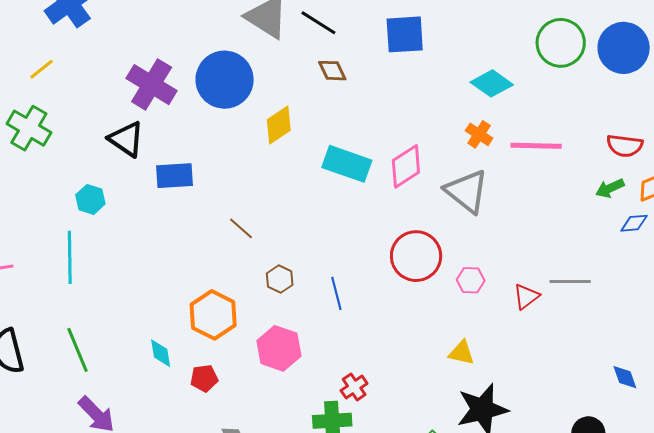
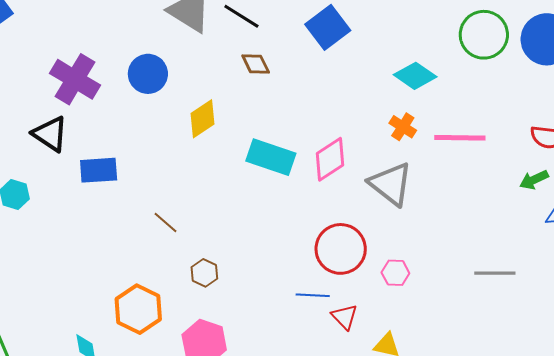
blue square: (405, 34) -> (328, 27), turned -33
blue circle: (225, 80) -> (148, 74), size x0.7
blue line: (336, 293) -> (313, 295), moved, turned -72
red triangle: (526, 297) -> (345, 317), moved, turned -36

